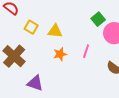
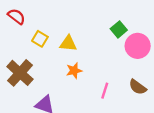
pink line: (86, 51) -> (105, 91), moved

